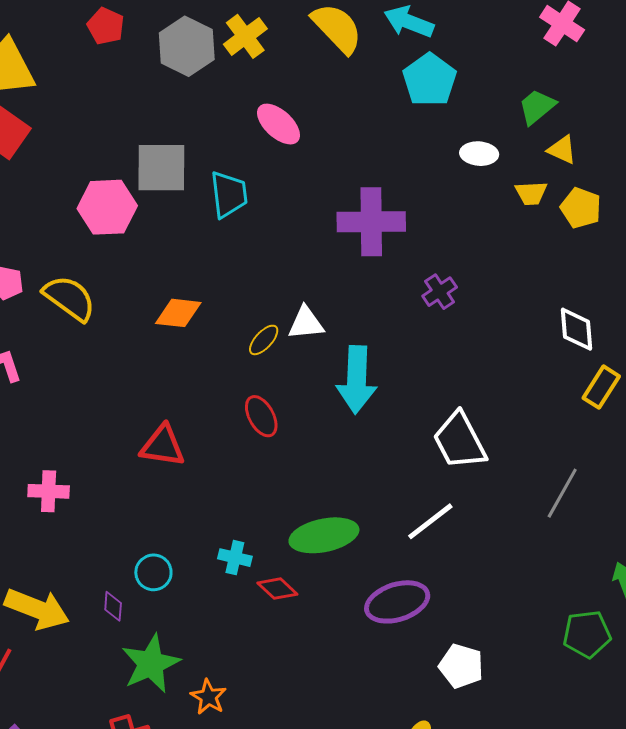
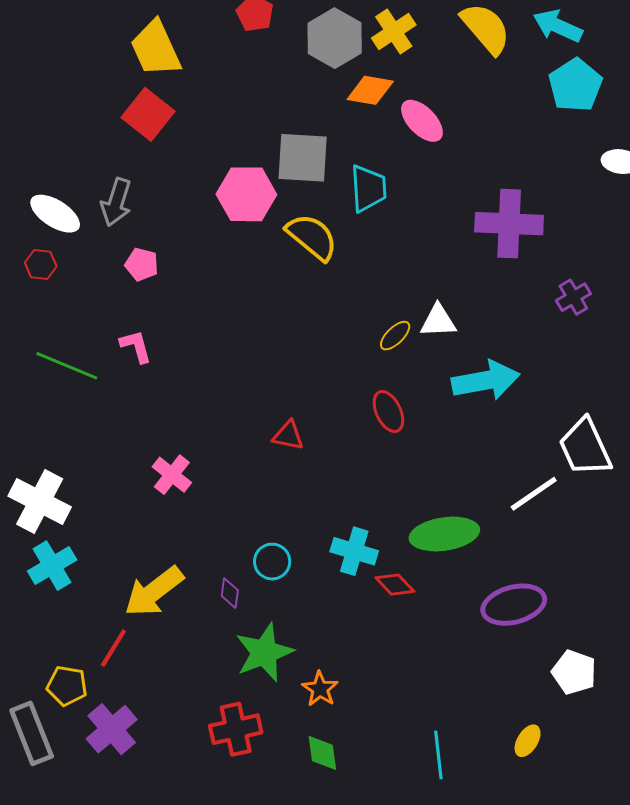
yellow semicircle: (69, 298) -> (312, 237), moved
orange diamond: (178, 313) -> (370, 90), moved
cyan arrow: (357, 380) -> (486, 380), turned -106
red triangle: (163, 446) -> (288, 436), size x0.7
pink cross: (49, 491) -> (172, 475), turned 33
white line: (430, 521) -> (534, 494), moved
cyan cross: (235, 558) -> (354, 551), size x1.4
yellow arrow: (37, 609) -> (154, 591), turned 118

